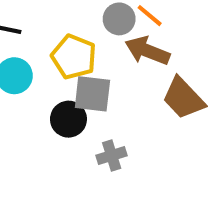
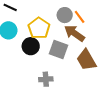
gray square: (92, 94) -> (58, 50), moved
black circle: (68, 119) -> (31, 46), moved

